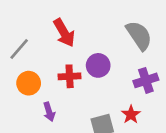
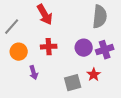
gray semicircle: (139, 35) -> (100, 17), turned 40
purple circle: (98, 65) -> (84, 48), moved

